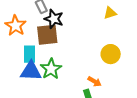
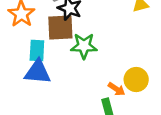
yellow circle: (111, 54) -> (136, 79), moved
green star: (51, 69) -> (84, 46), moved, turned 30

